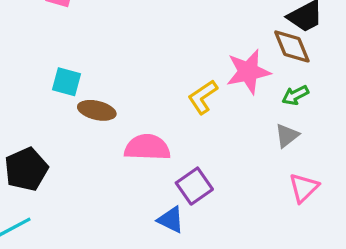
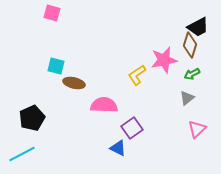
brown diamond: (292, 46) -> (190, 45), turned 40

